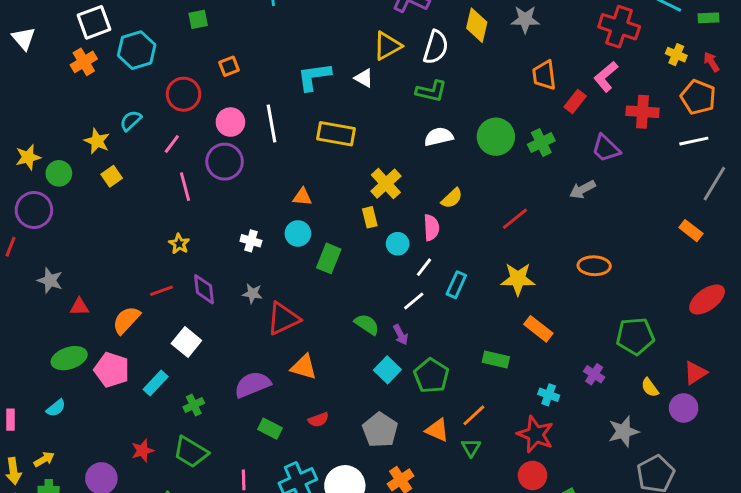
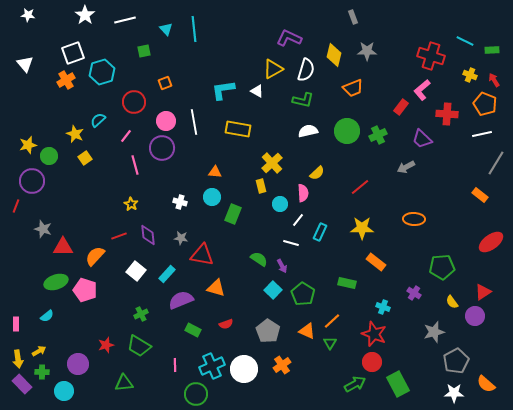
orange trapezoid: (544, 75) -> (353, 88), moved, turned -105
white line: (414, 301) -> (291, 243), turned 56
red triangle: (79, 307) -> (63, 247), size x1.5
red triangle: (283, 319) -> (202, 255), turned 35
cyan rectangle: (156, 383) -> (167, 274), moved

